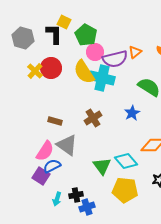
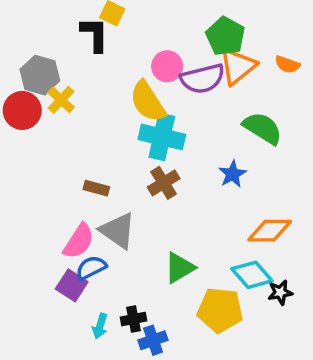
green pentagon: (86, 35) -> (225, 36), moved
gray hexagon: (23, 38) -> (40, 75), moved
orange triangle: (135, 52) -> (238, 66), size x1.6
red circle: (51, 68) -> (22, 110), moved
cyan cross: (102, 78) -> (162, 137), moved
cyan diamond: (126, 161) -> (252, 275), moved
green triangle: (102, 166) -> (179, 268), turned 36

